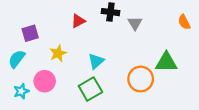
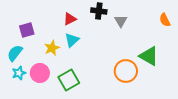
cyan triangle: (96, 61) -> (72, 40), moved
green triangle: (166, 62) -> (149, 56), turned 30
green square: (90, 89) -> (69, 80), moved
cyan star: (21, 91) -> (19, 73), moved

